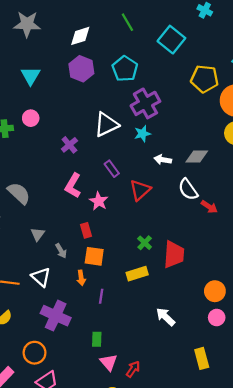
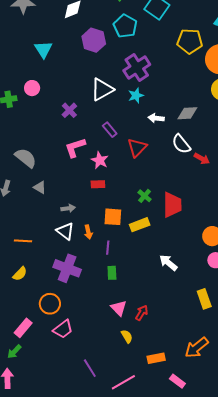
purple hexagon: (81, 69) -> (94, 40), moved
cyan pentagon: (125, 69) -> (125, 26), moved
cyan triangle: (31, 76) -> (43, 49), moved
pink L-shape: (73, 186) -> (75, 147), turned 45
red rectangle: (86, 230) -> (98, 184), moved, turned -72
gray triangle: (38, 234) -> (40, 187), moved, turned -32
gray arrow: (61, 251) -> (68, 208), turned -64
orange square: (94, 256) -> (113, 217), moved
white triangle: (41, 277) -> (65, 231), moved
green rectangle: (97, 339) -> (112, 273), moved

